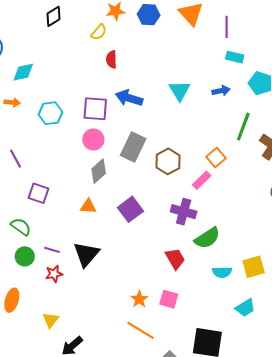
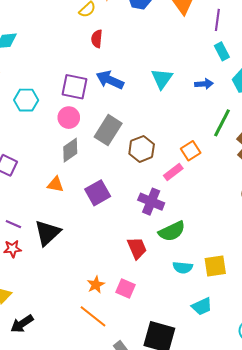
cyan rectangle: (235, 57) -> (222, 51), turned 42
cyan hexagon: (50, 113) -> (26, 100), moved

